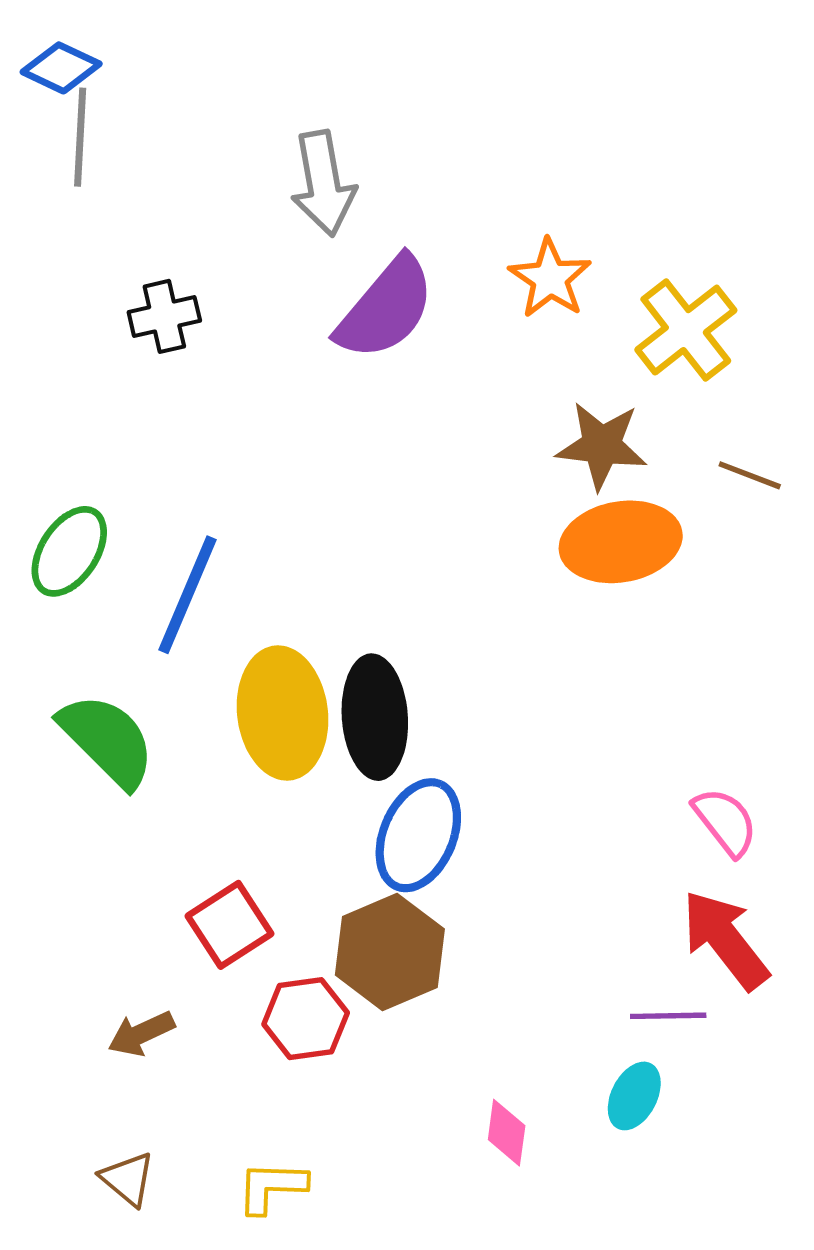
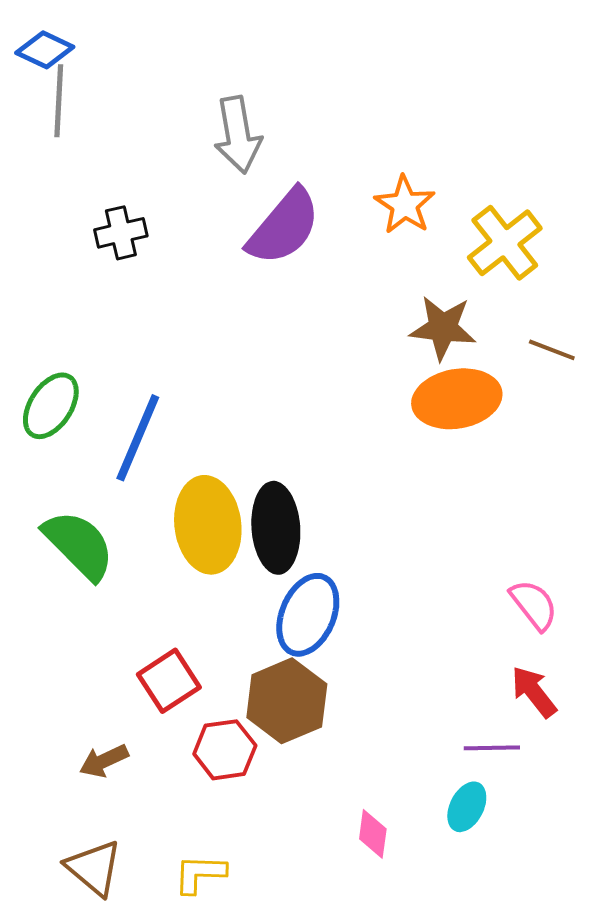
red arrow: (725, 940) -> (534, 692), size x0.7
brown triangle: (128, 1179) -> (94, 868), size x1.4

